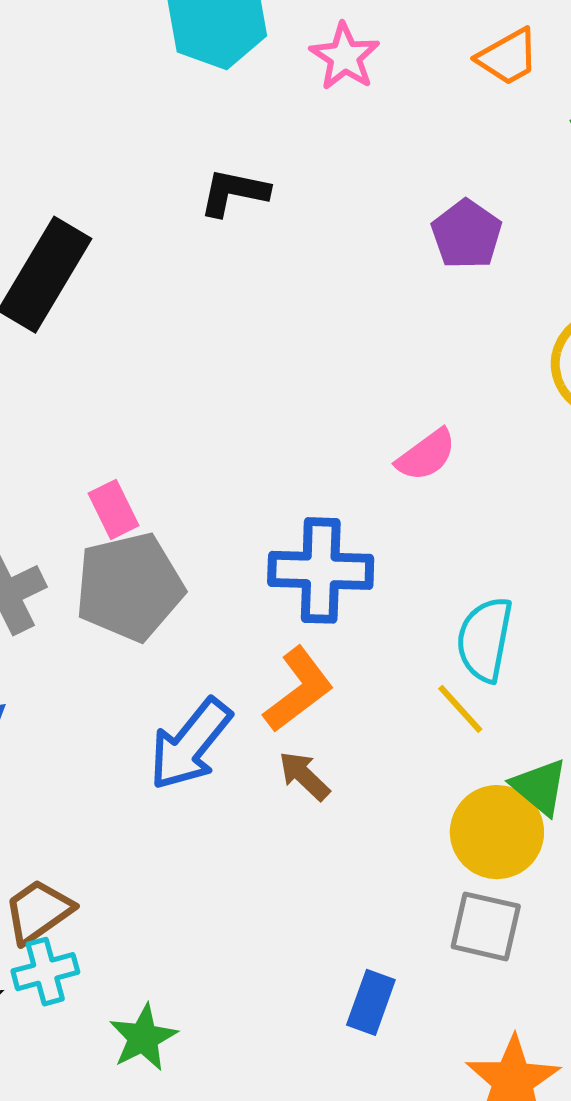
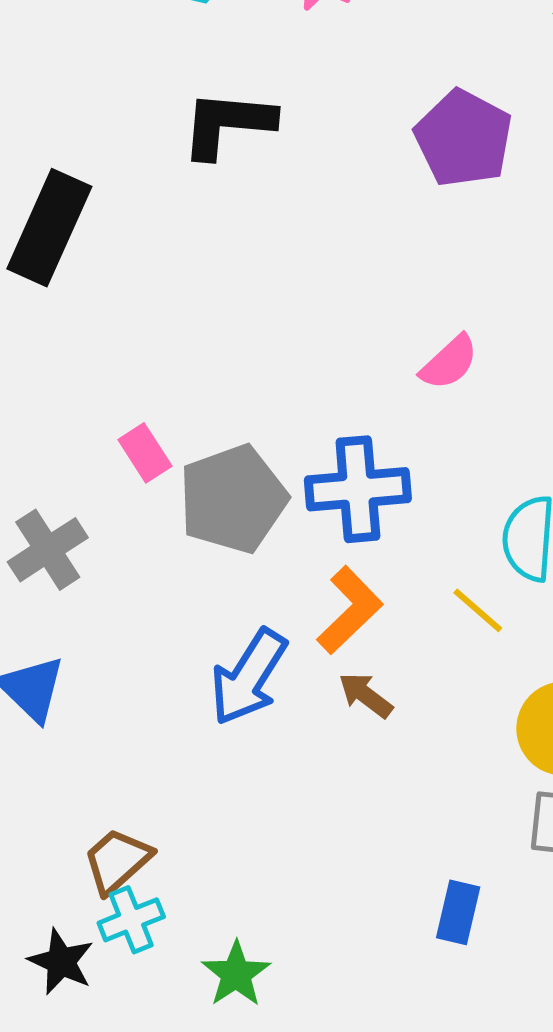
black L-shape: (234, 192) -> (228, 124), size x1.4
purple pentagon: (467, 234) -> (463, 138), size x1.4
gray pentagon: (129, 587) -> (233, 499), moved
yellow line: (460, 709) -> (478, 610), moved

